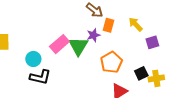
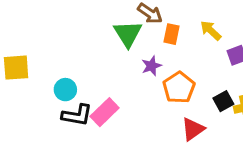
purple star: (93, 35) -> (151, 66), moved
pink rectangle: (59, 44) -> (105, 112), moved
green triangle: (78, 46) -> (128, 34), moved

